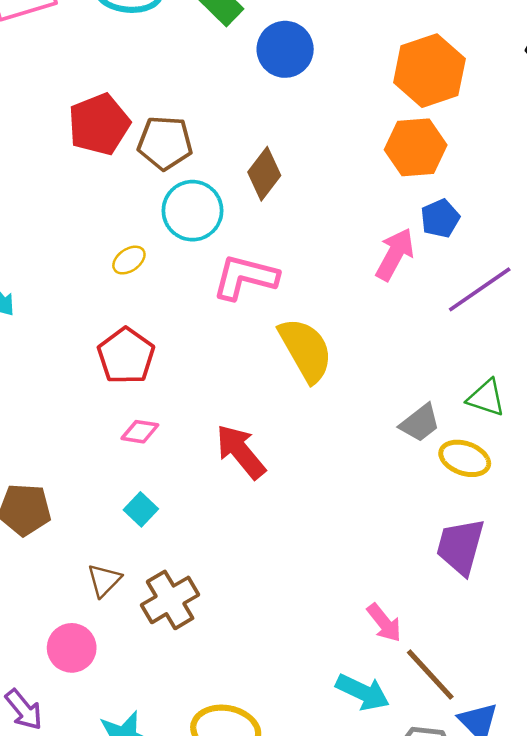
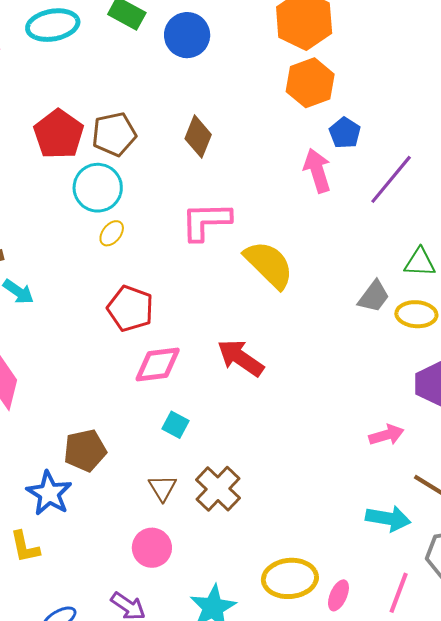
cyan circle: (192, 211) -> (98, 188), moved
pink arrow: (395, 254) -> (317, 171), turned -30
pink diamond: (140, 432) -> (158, 364), size x1.6
pink arrow: (384, 623) -> (386, 435), moved, turned -52

